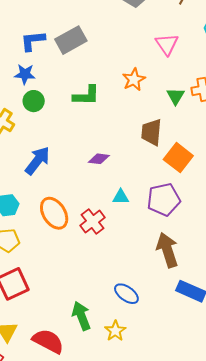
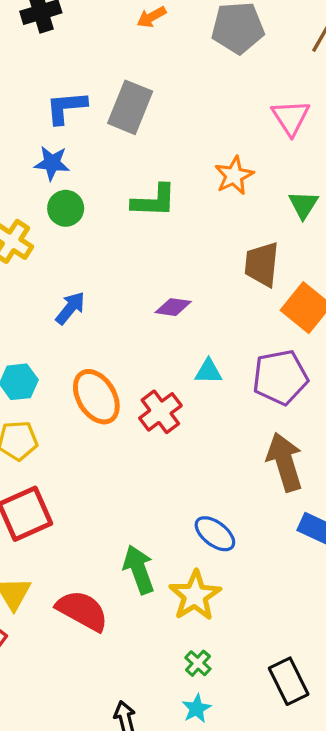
gray rectangle: (71, 40) -> (130, 107), turned -40
blue arrow: (38, 161) -> (70, 308), size x0.7
yellow star: (115, 331) -> (195, 596), size x1.4

